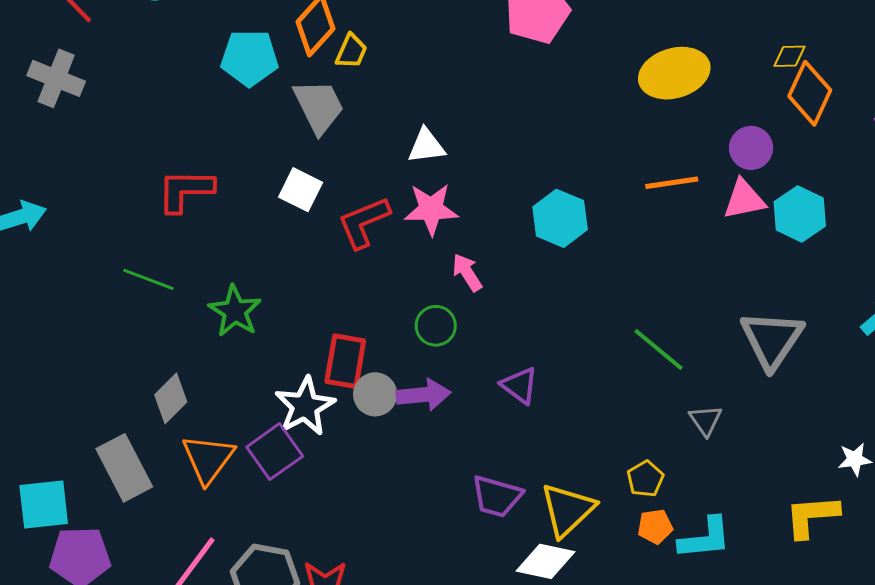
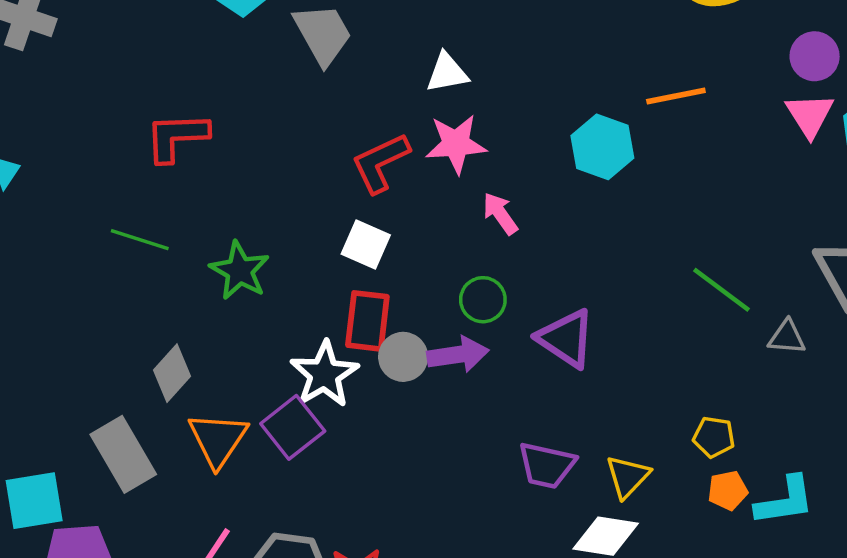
orange line: (672, 183) -> (676, 96), moved
white square: (301, 190) -> (366, 245), moved
pink triangle: (744, 199) -> (810, 115), turned -48
green circle: (436, 326) -> (483, 300), moved
purple triangle: (520, 385) -> (566, 338), size x1.4
gray triangle: (706, 420) -> (787, 337), moved, turned -48
yellow pentagon: (645, 479) -> (714, 437), turned -30
yellow triangle: (568, 510) -> (628, 477), size x0.7

